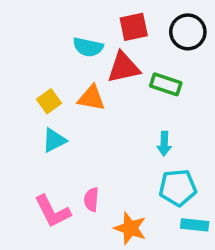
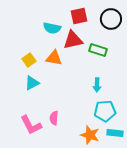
orange star: (130, 228) -> (90, 135), moved

